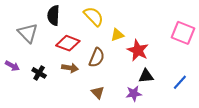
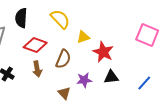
brown arrow: (70, 68) -> (37, 69), turned 70
purple star: (134, 94) -> (84, 80), moved

